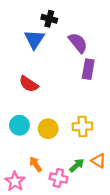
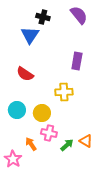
purple semicircle: (78, 43) -> (79, 15), moved
yellow cross: (82, 126) -> (64, 92), moved
pink cross: (58, 178) -> (49, 133), moved

